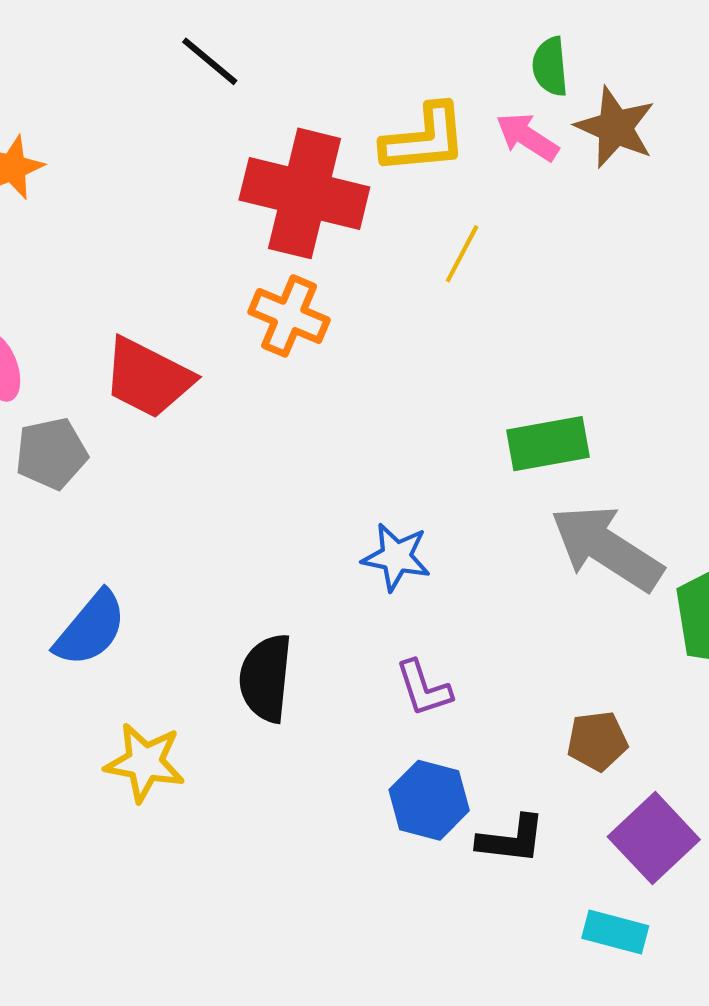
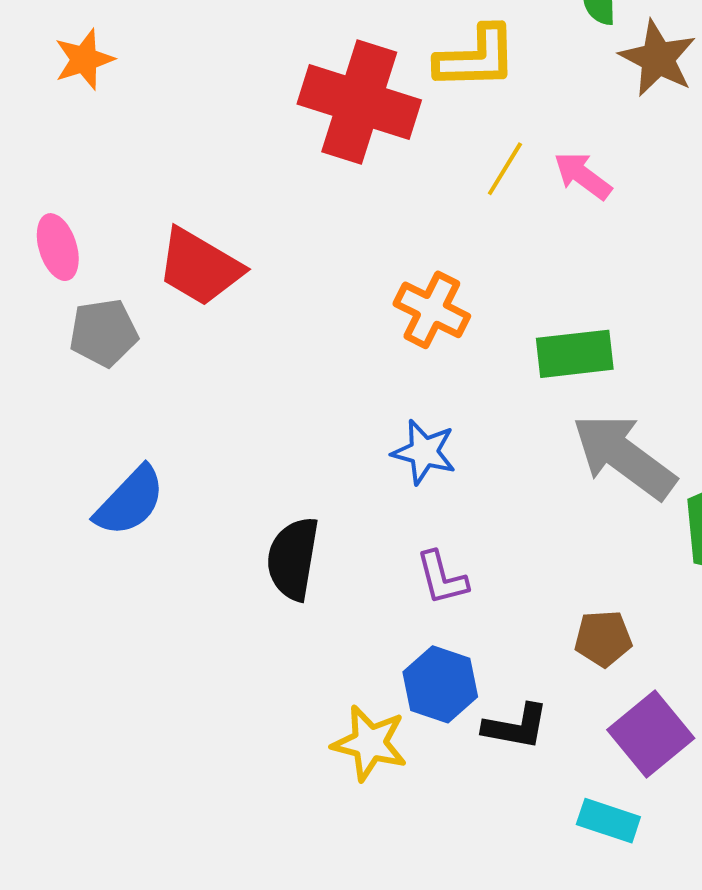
pink arrow: (527, 137) -> (583, 176), moved
orange cross: (289, 316) -> (432, 310), moved
yellow star: (145, 762) -> (370, 743), moved

